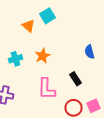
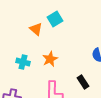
cyan cross: (16, 59) -> (23, 62), turned 32

